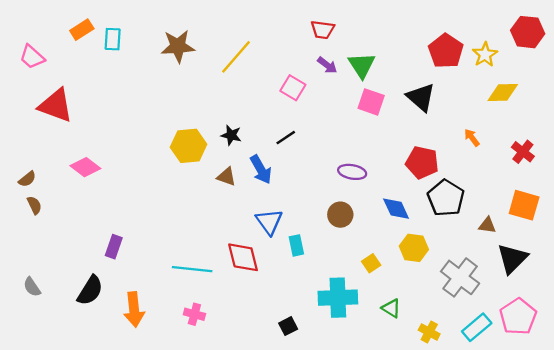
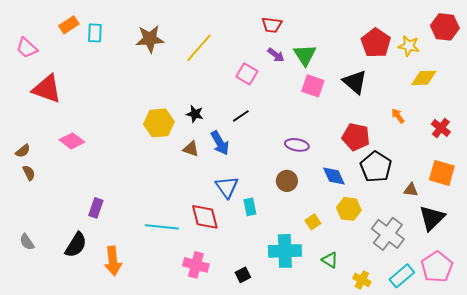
yellow star: (485, 55) -> (409, 46), turned -30
pink cross: (194, 314) -> (196, 265), moved, size x1.4

